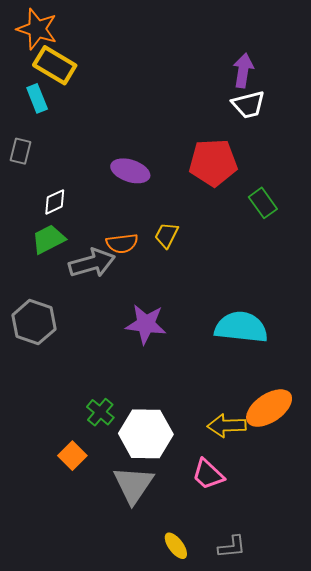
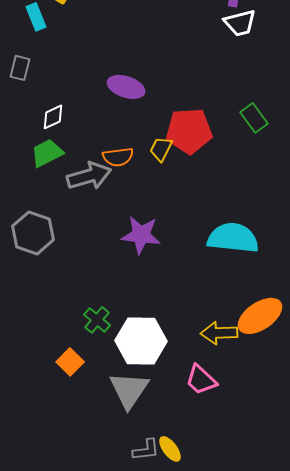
red pentagon: (213, 163) -> (189, 131), moved
gray L-shape: (232, 547) -> (146, 450), moved

